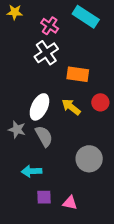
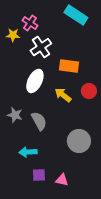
yellow star: (15, 12) -> (13, 35), moved
pink cross: (50, 26) -> (30, 23), moved
white ellipse: (39, 107) -> (35, 81), moved

